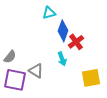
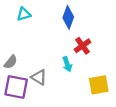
cyan triangle: (49, 13) -> (24, 14), moved
blue diamond: (63, 31) -> (68, 17), moved

